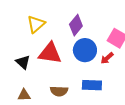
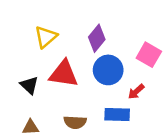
red arrow: (107, 58) -> (136, 92), moved

